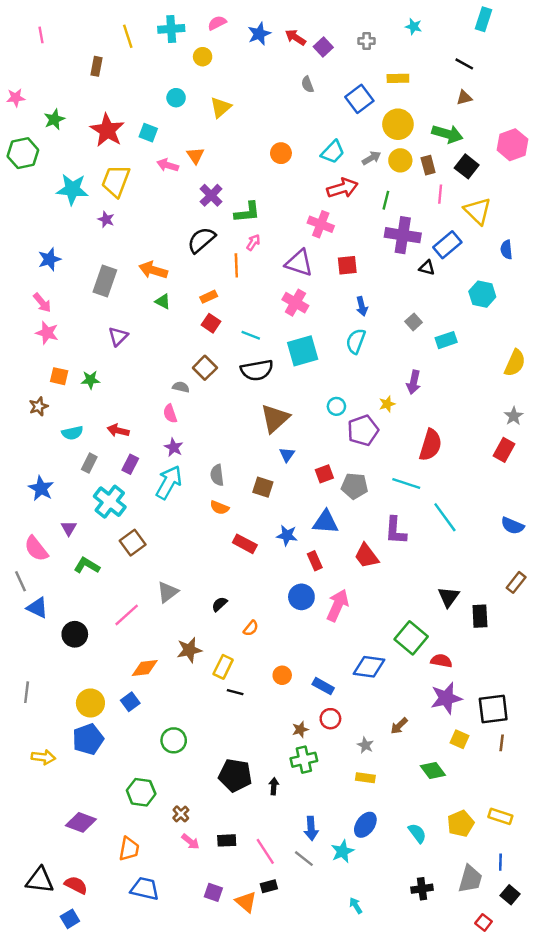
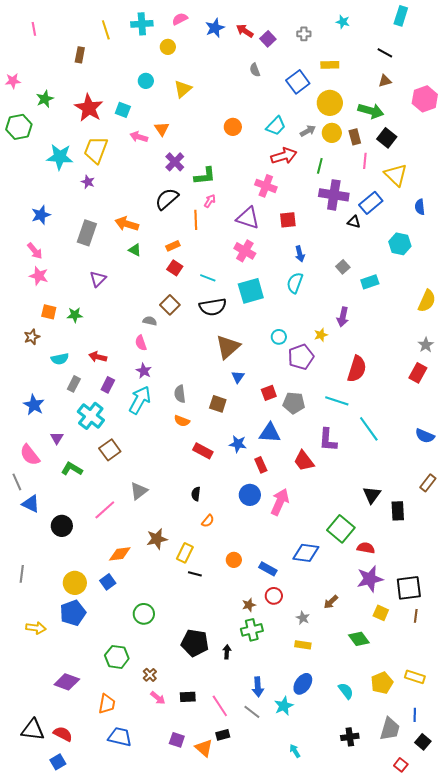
pink hexagon: (512, 145) -> (425, 99), moved
black semicircle: (219, 604) -> (196, 494), moved, turned -40

